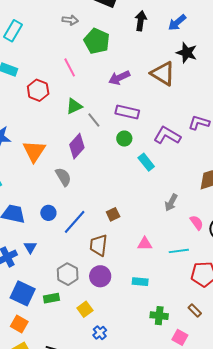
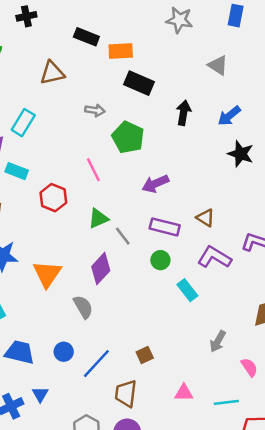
brown triangle: (163, 74) -> (205, 218), moved, size x0.6

